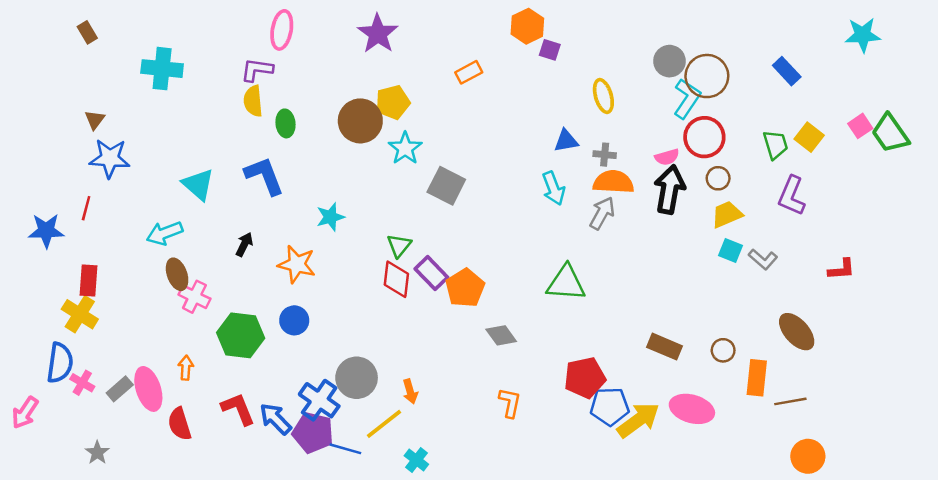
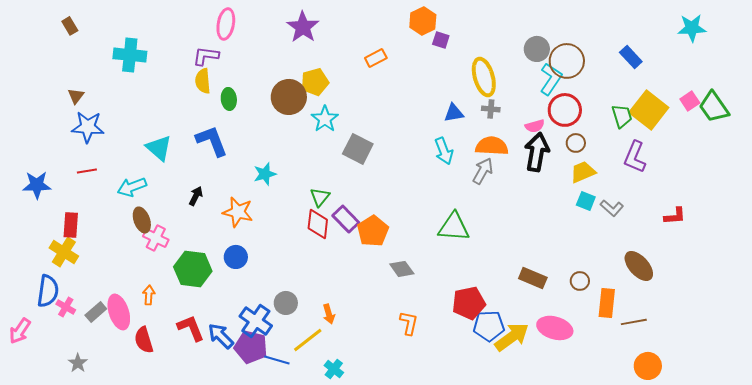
yellow ellipse: (603, 96) -> (484, 77), size x1.4
yellow square: (809, 137) -> (649, 110), size x1.6
gray cross: (605, 155) -> (491, 109), moved
red line: (86, 208) -> (87, 171), moved, turned 66
gray circle: (357, 378) -> (286, 303), size x0.7

